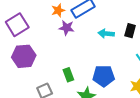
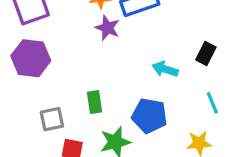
cyan arrow: (106, 34) -> (165, 69), moved

